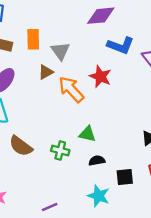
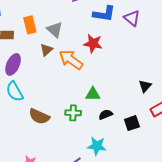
cyan star: (99, 196) -> (97, 146), moved

